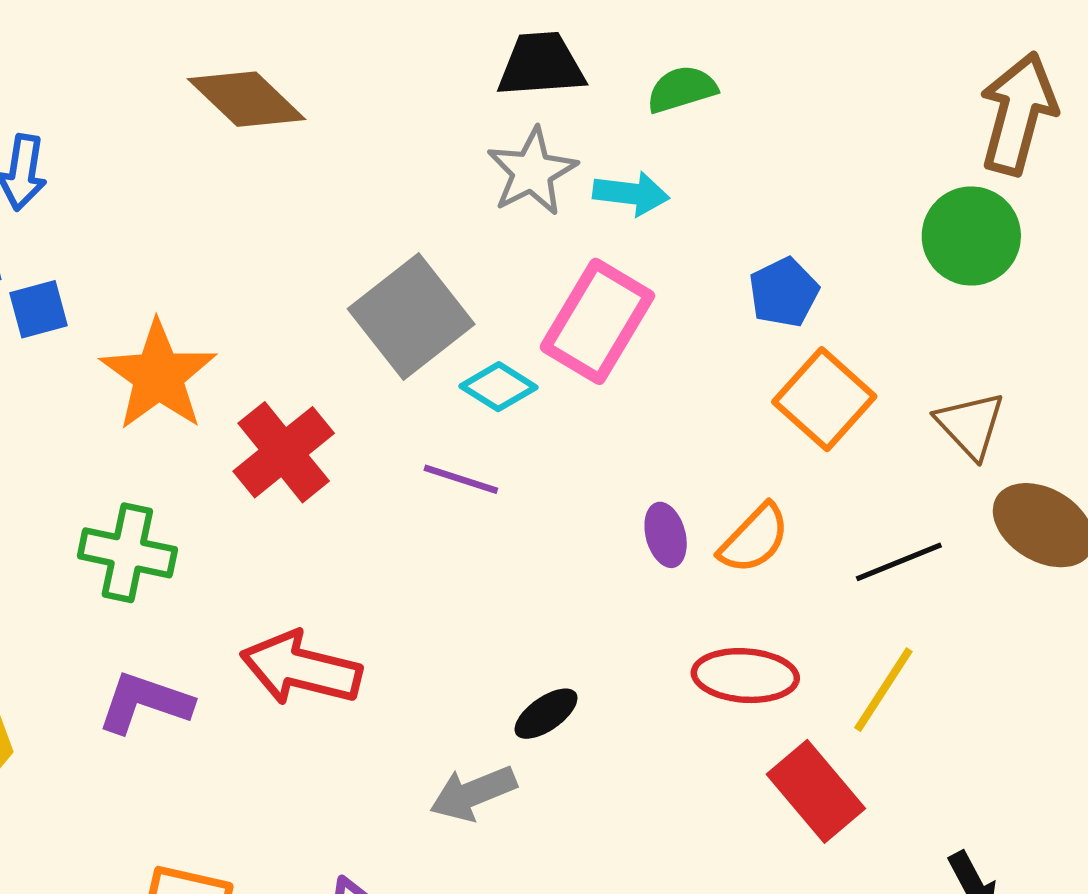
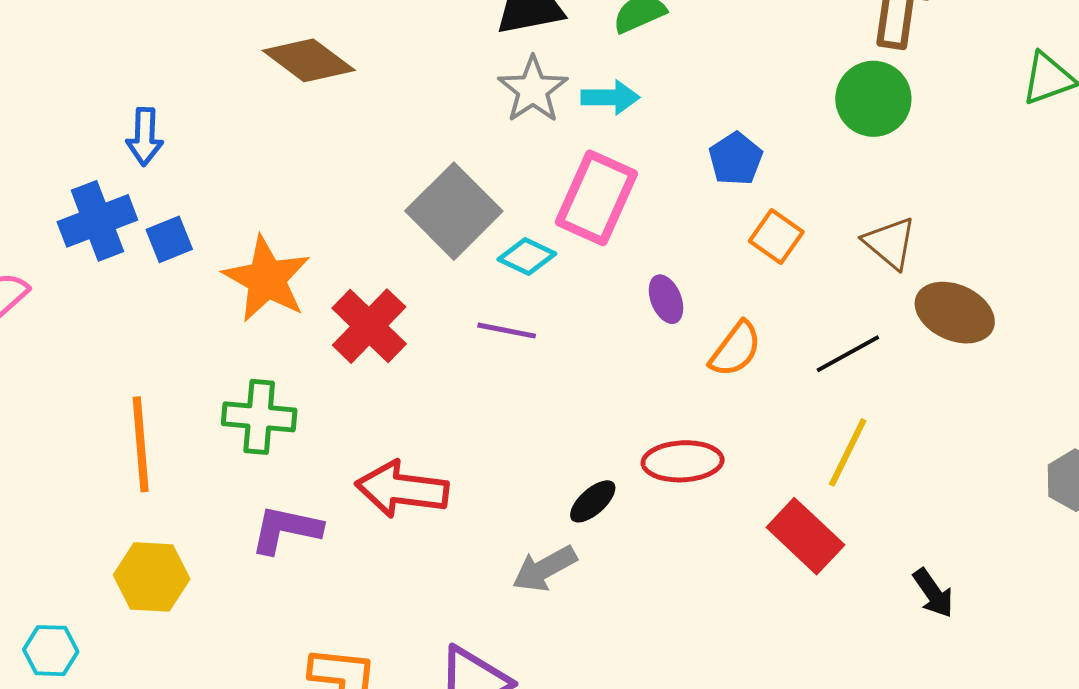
orange square: (824, 399) -> (776, 236), size x0.7
purple ellipse: (666, 535) -> (666, 299), moved
red ellipse: (745, 676) -> (683, 461), moved

